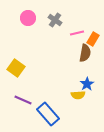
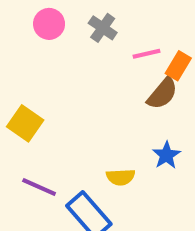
brown semicircle: (85, 53) -> (162, 94), turned 30
yellow semicircle: (78, 95) -> (121, 177), moved

